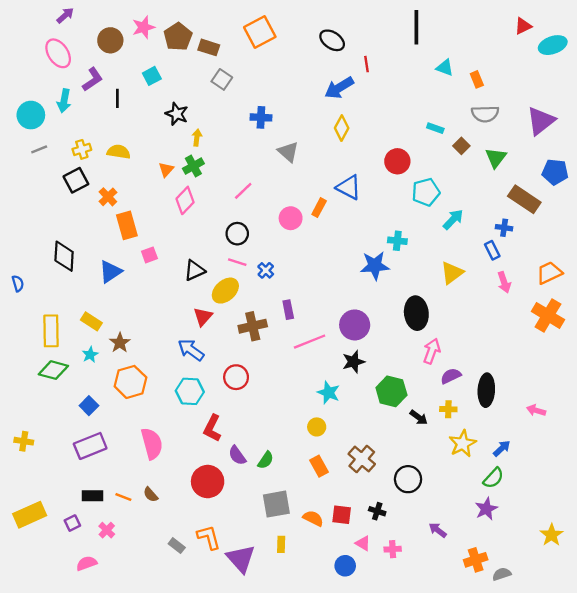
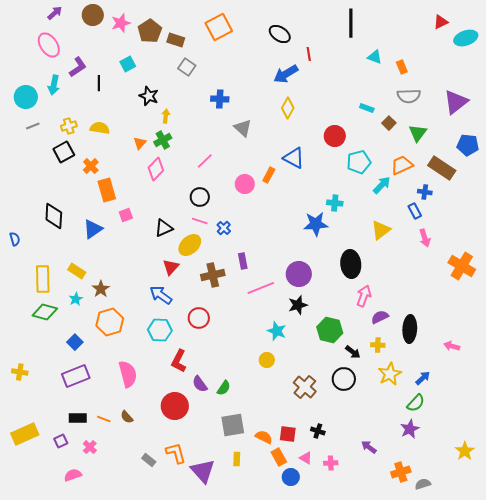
brown circle: (110, 40) -> (93, 15), moved
orange trapezoid: (549, 273) -> (402, 165), moved
orange rectangle: (319, 466) -> (279, 457), moved
black circle: (408, 479) -> (344, 379), moved

